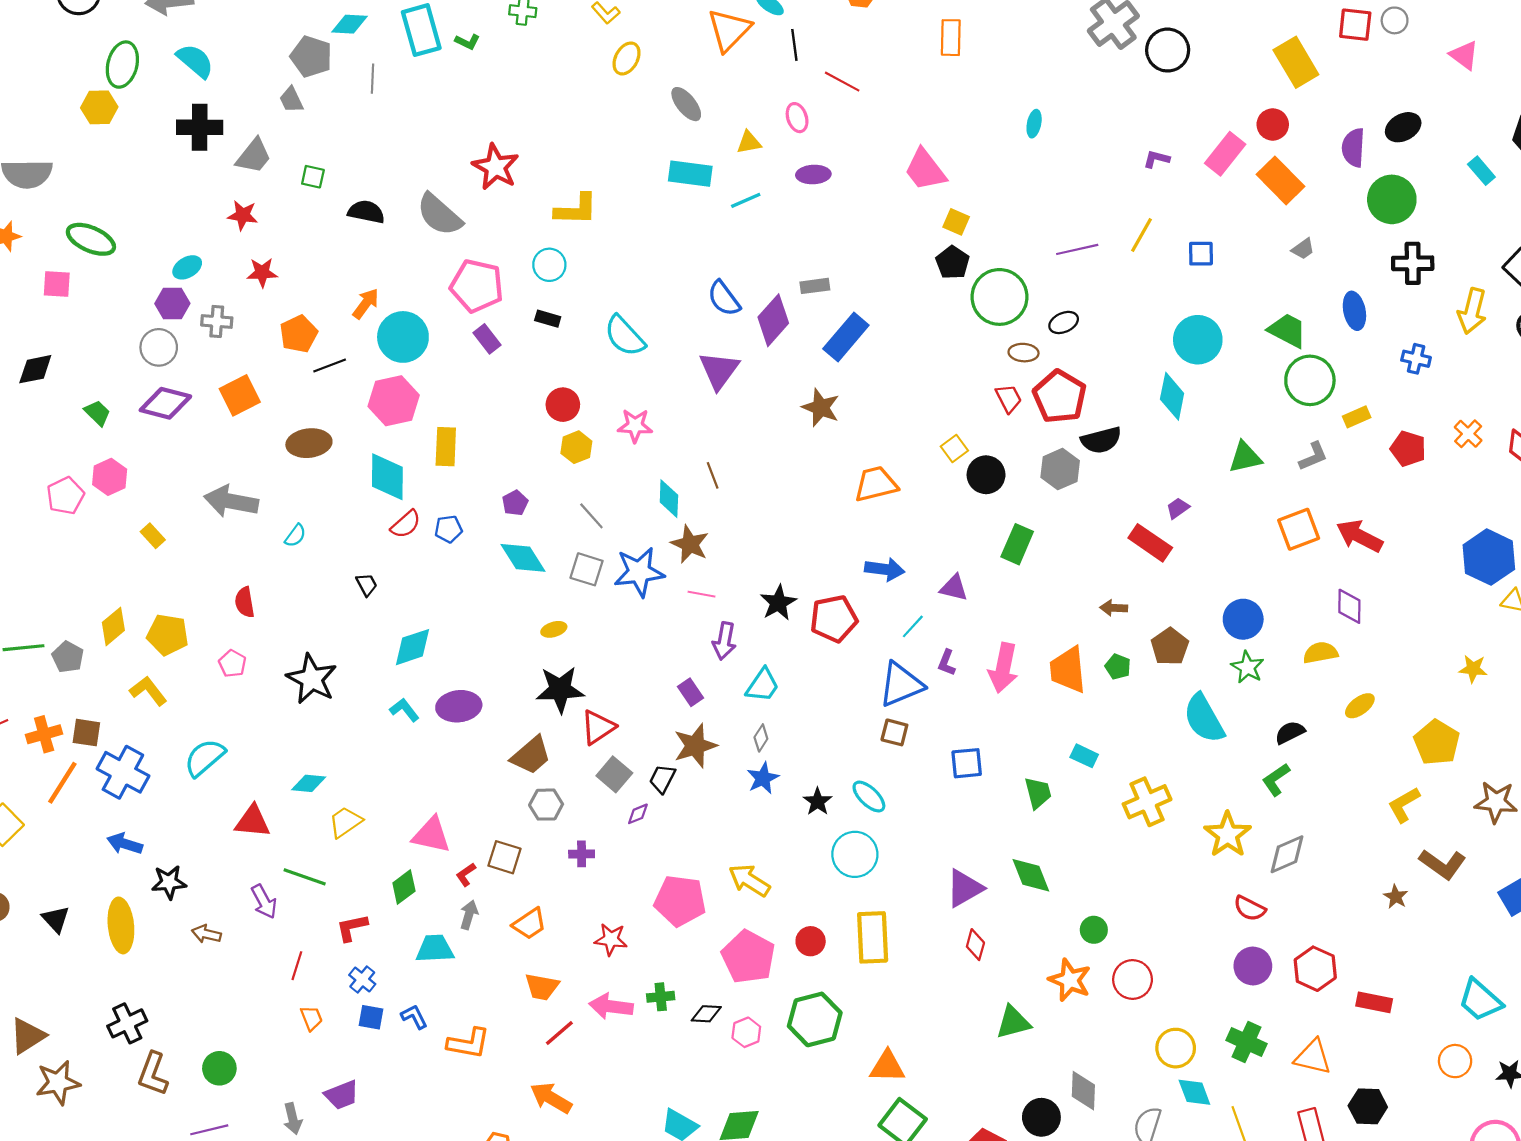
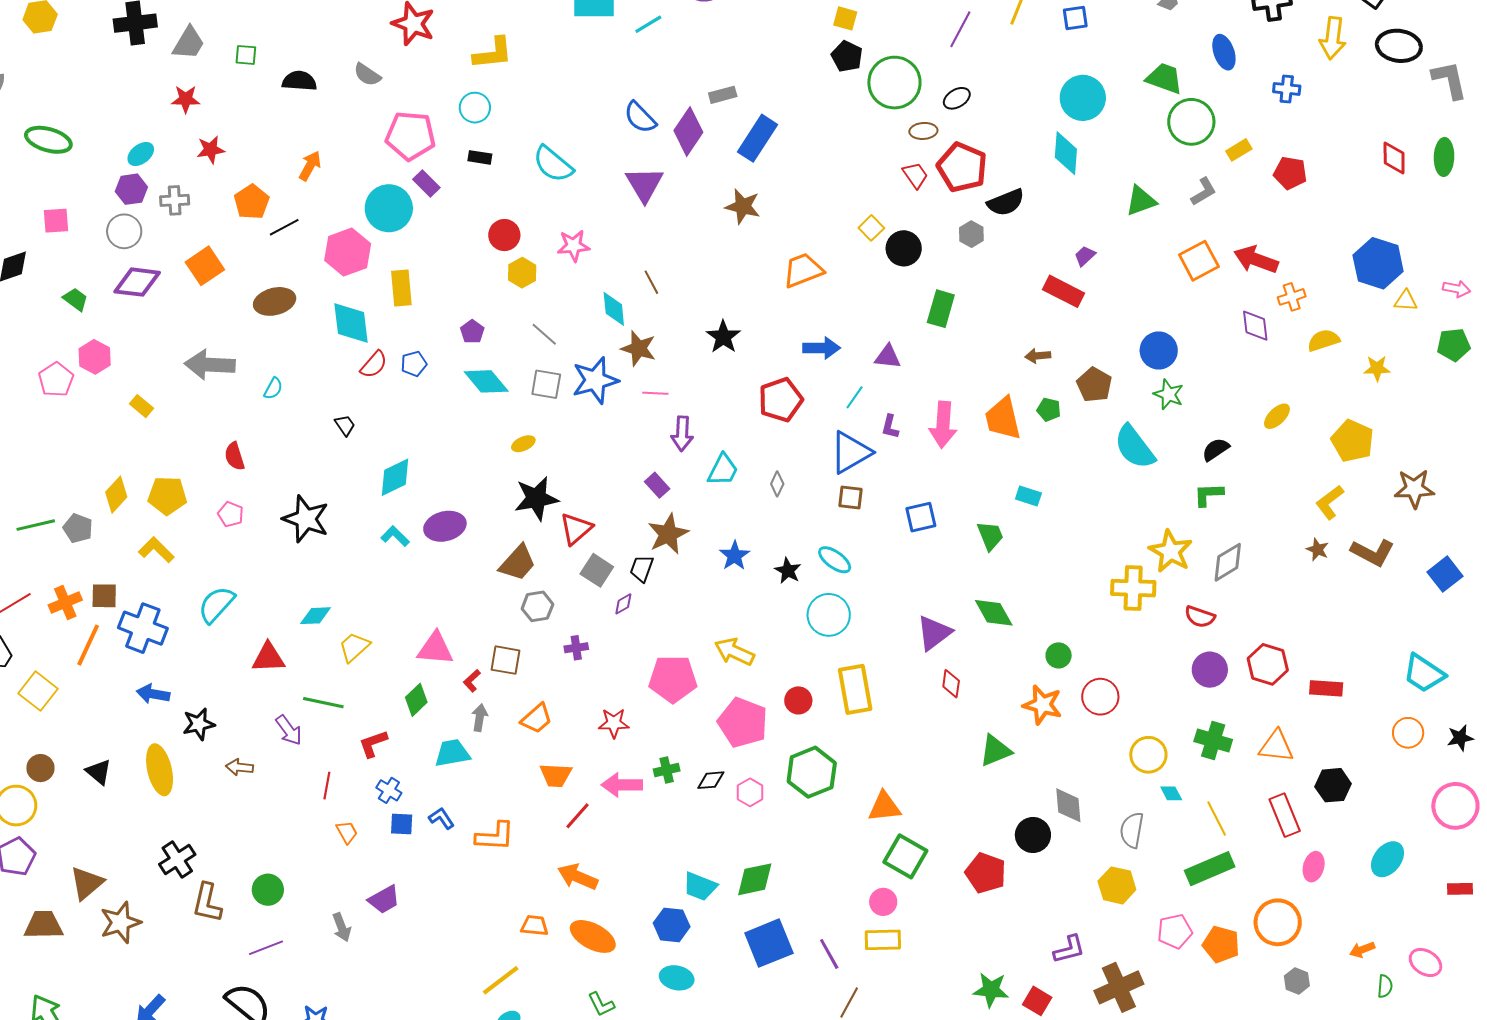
gray semicircle: (439, 215) -> (367, 75), size x0.6
purple line: (1077, 249) -> (960, 29), turned -42
pink square: (57, 284) -> (56, 221), moved
cyan circle: (403, 337) -> (389, 208), moved
orange cross: (1468, 434) -> (1292, 297), moved, turned 36
gray hexagon: (1060, 469) -> (971, 234), size x0.7
black star: (778, 603) -> (723, 337), moved
yellow semicircle: (1320, 653) -> (1324, 340), moved
gray diamond: (761, 738) -> (777, 484), moved
green L-shape: (1276, 780) -> (1208, 495), turned 40
yellow cross: (1147, 802) -> (1133, 588), moved, turned 33
brown star: (1396, 897) -> (1318, 549), moved
cyan diamond: (1194, 1092) -> (1171, 793), size x0.7

